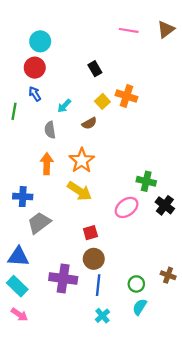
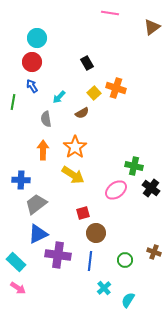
pink line: (129, 30) -> (110, 13), moved
blue triangle: (18, 257) -> (38, 234), moved, turned -30
brown circle: (94, 259) -> (96, 233), moved
cyan semicircle: (140, 307) -> (128, 300), moved
cyan cross: (102, 316) -> (104, 288), moved

